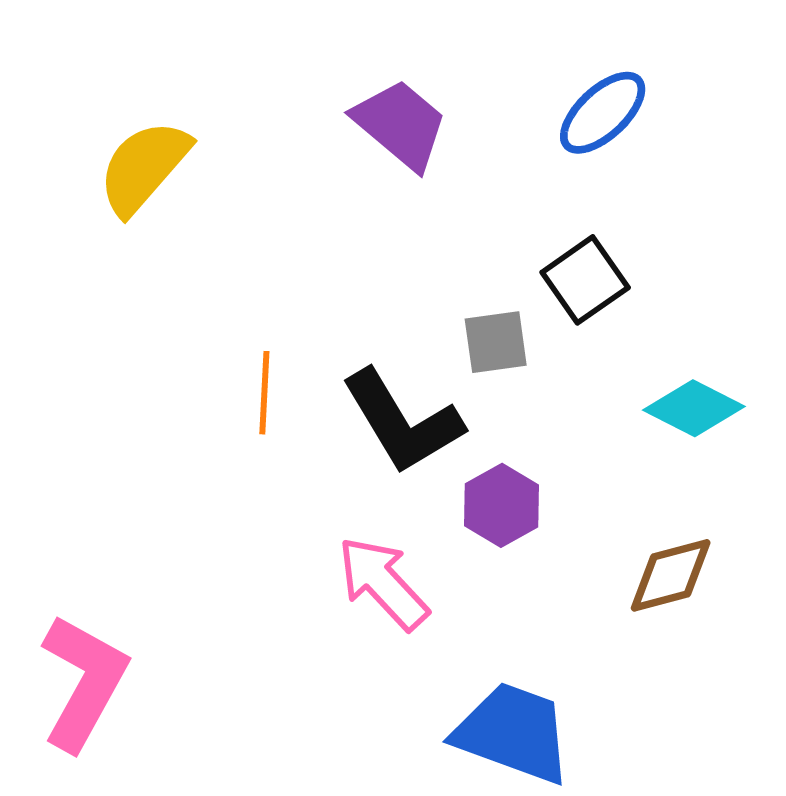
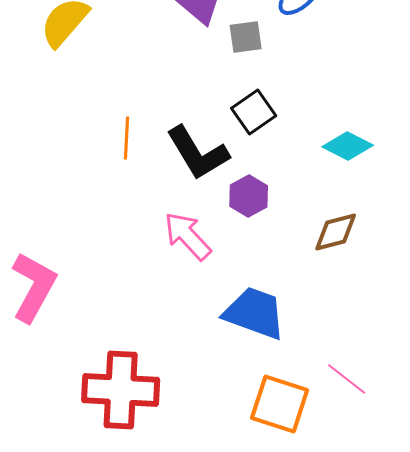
black square: (585, 280) -> (254, 112), moved
gray square: (496, 342) -> (246, 37), moved

